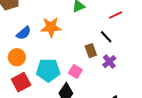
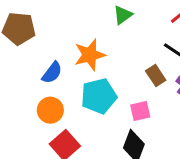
cyan pentagon: (48, 70) -> (99, 96), moved
pink square: (75, 71) -> (140, 111), turned -32

